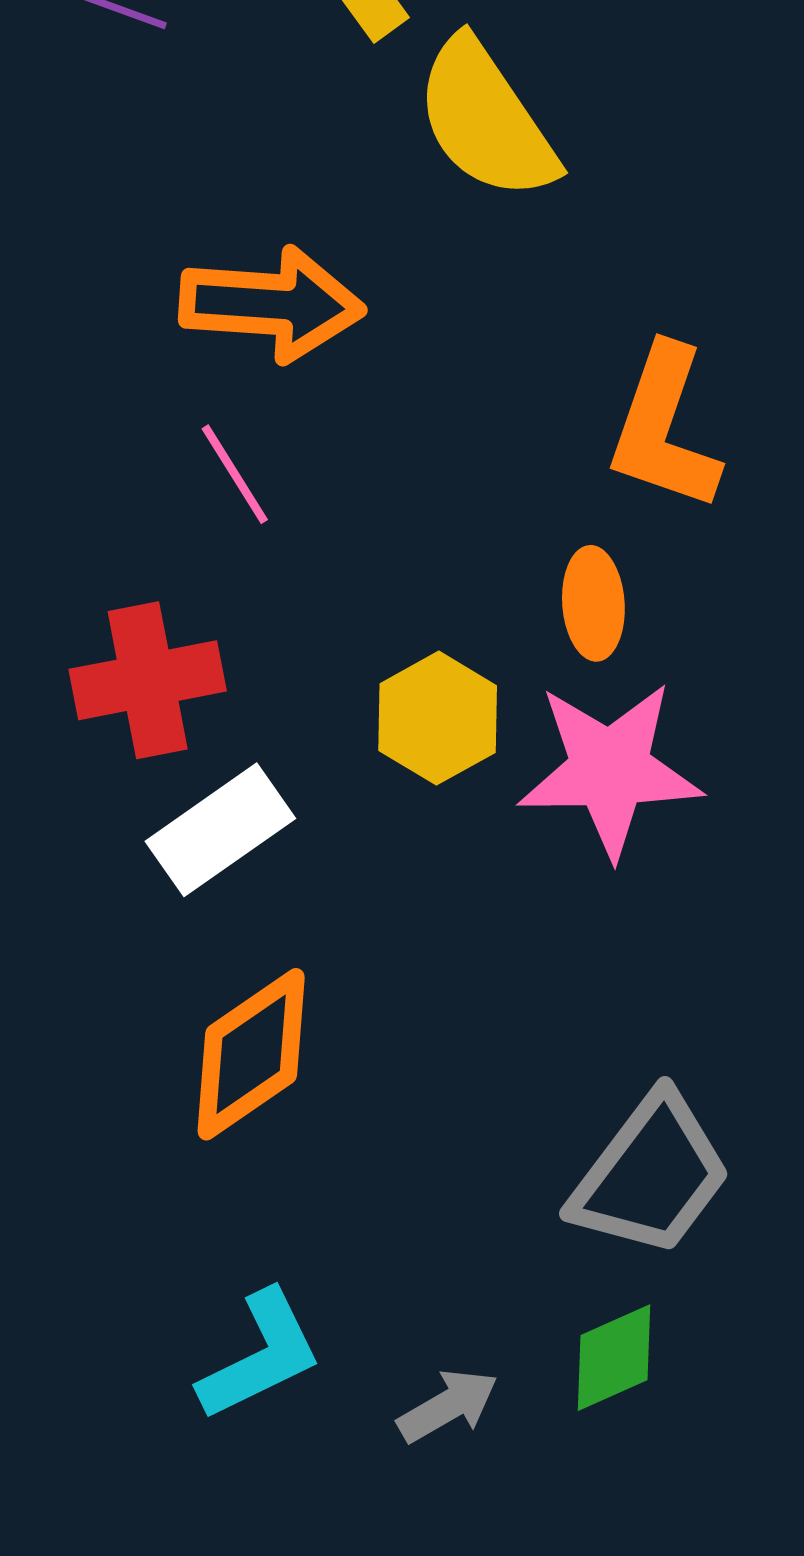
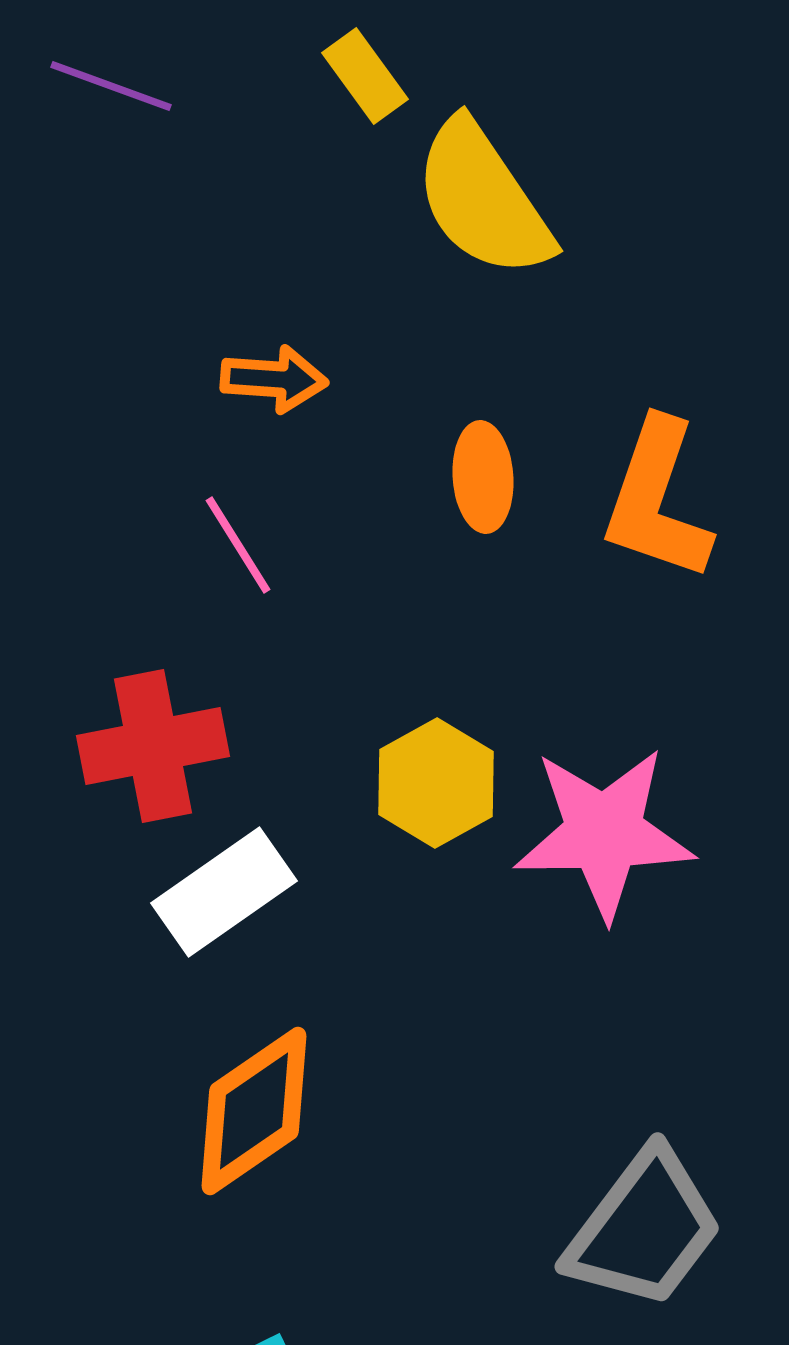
orange arrow: (272, 304) -> (274, 379), size x0.6
orange ellipse: (593, 603) -> (483, 477), moved

